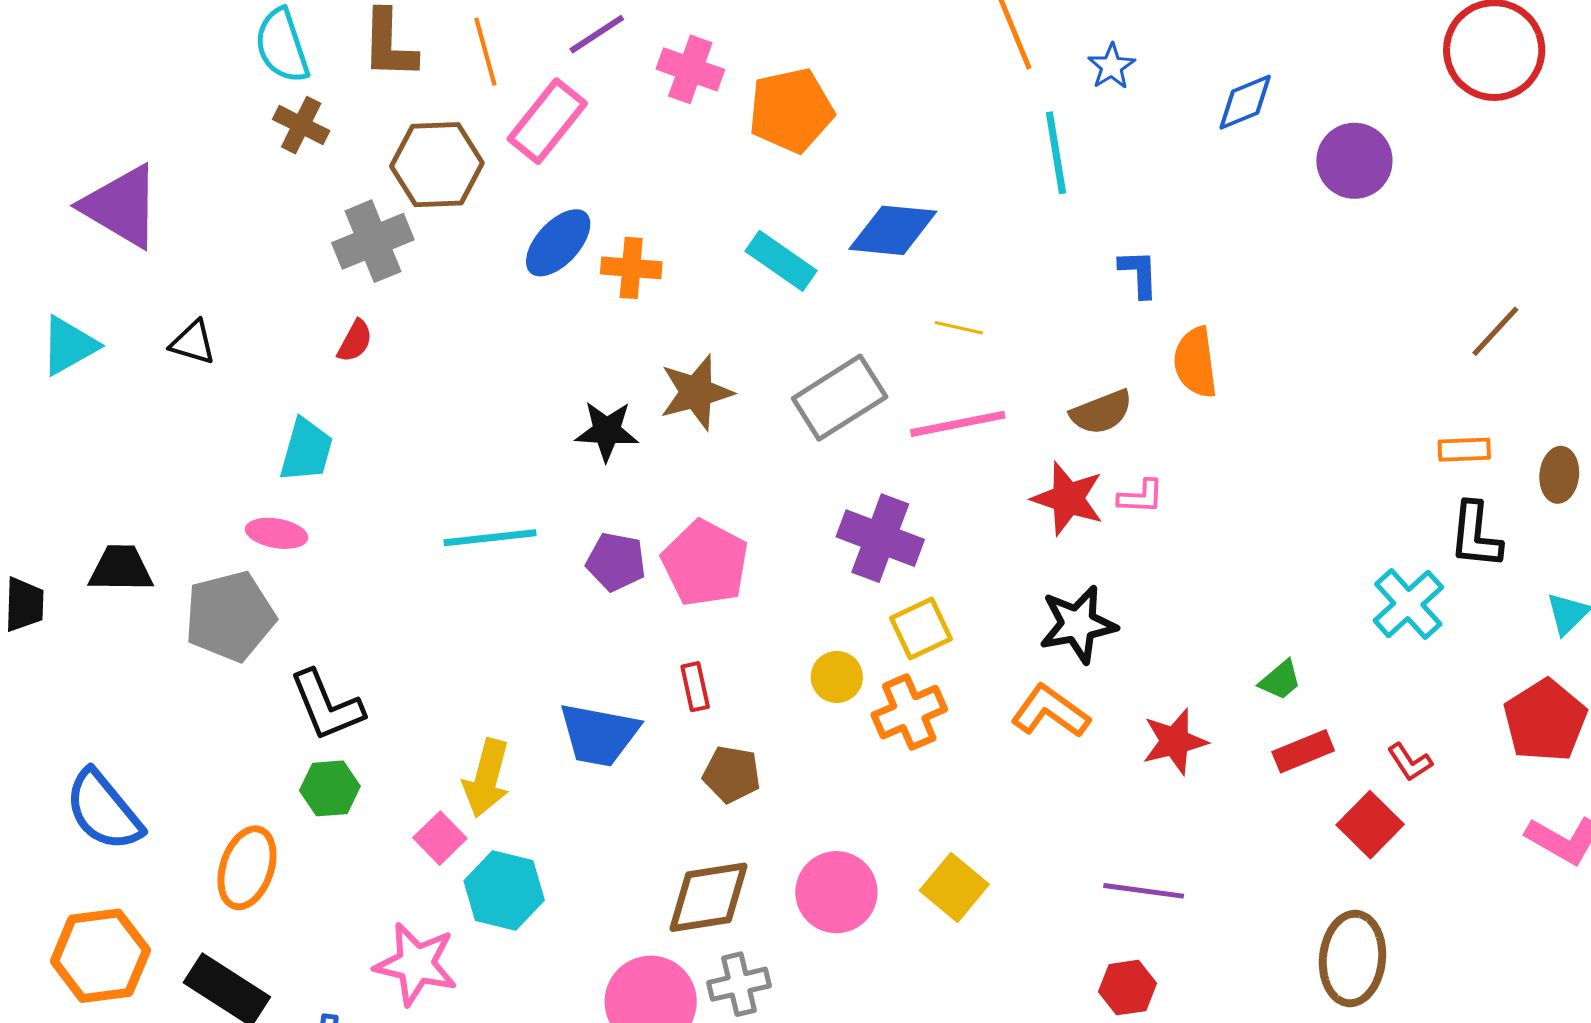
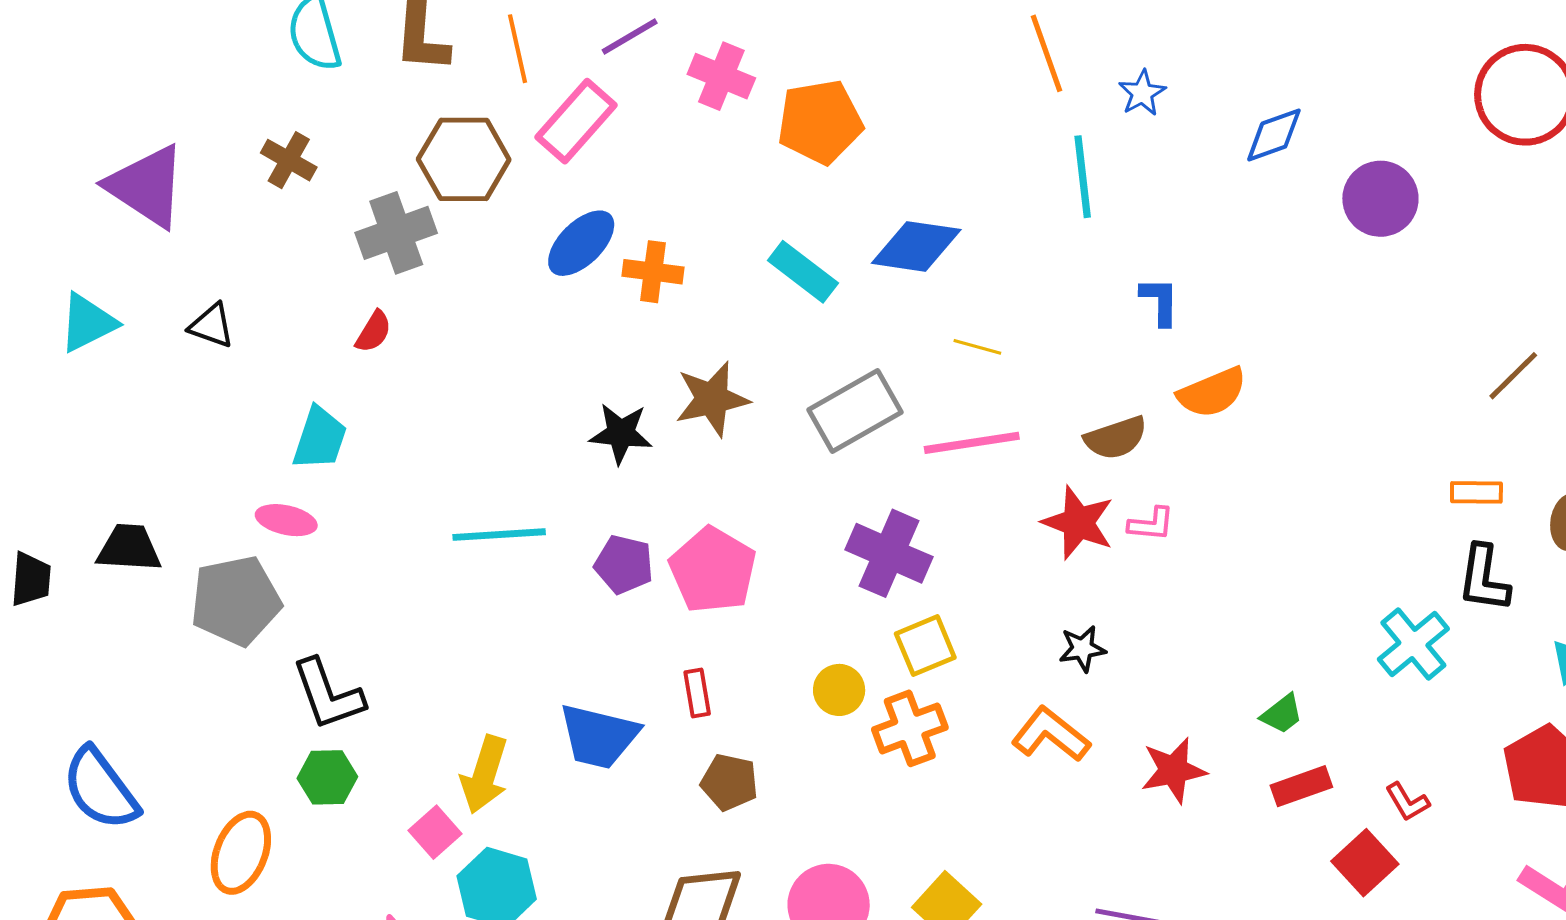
brown cross: (301, 125) -> (289, 160), moved
orange semicircle: (1195, 362) -> (1212, 393), turned -108
black star: (1078, 624) -> (1082, 649), size x0.6

